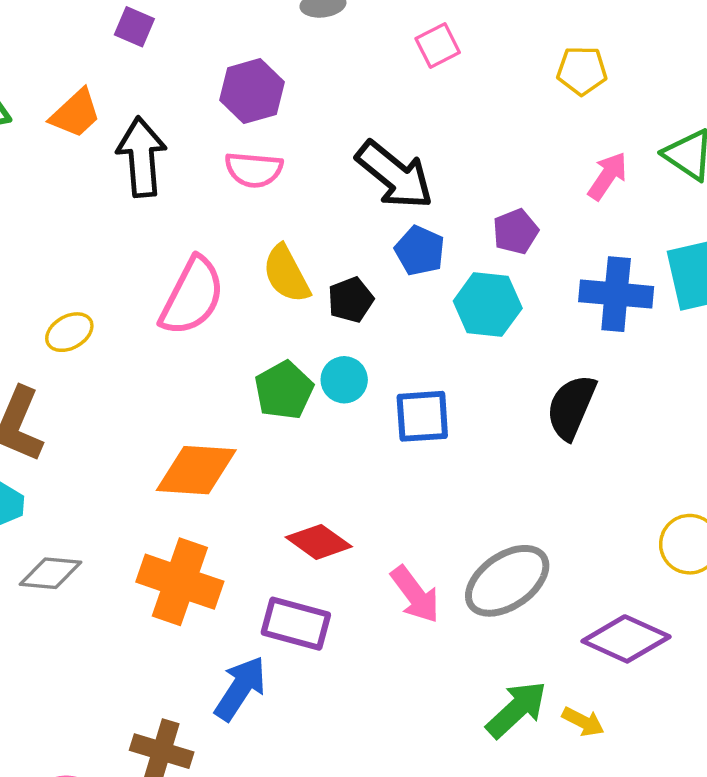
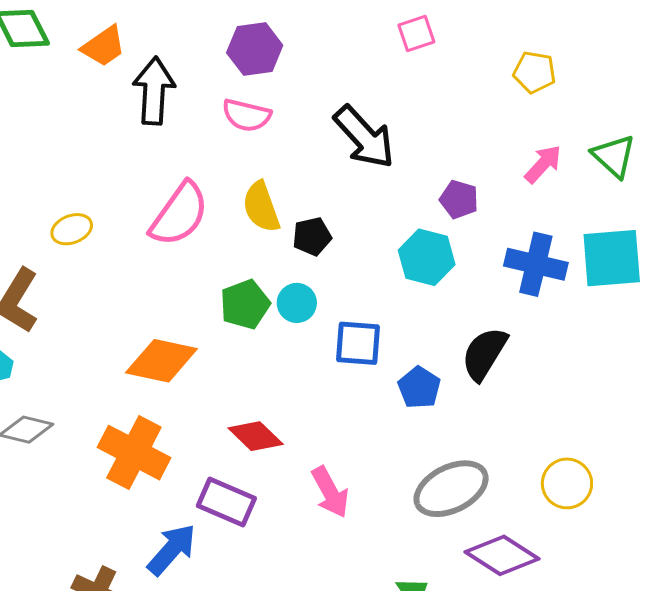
purple pentagon: (516, 232) -> (459, 199), turned 30
blue pentagon: (420, 251) -> (419, 388), moved
gray ellipse: (507, 581) -> (451, 489), moved

